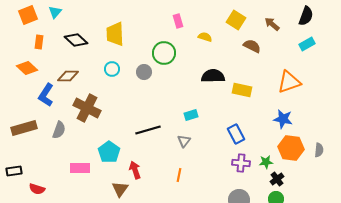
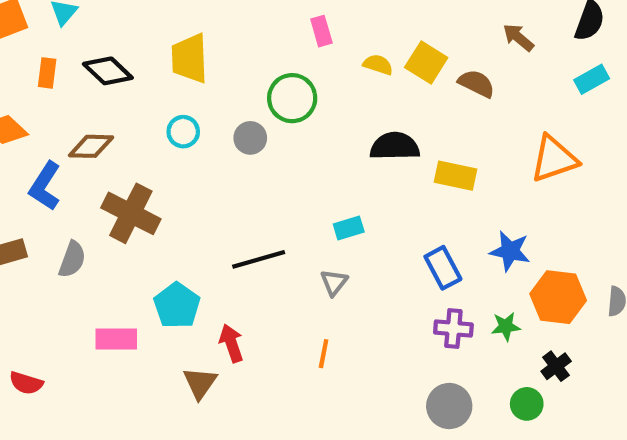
yellow square: (236, 20) -> (426, 63), moved
orange rectangle: (39, 42) -> (47, 73), moved
blue star: (283, 119) -> (510, 251), moved
black cross: (277, 179) -> (556, 366), moved

